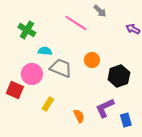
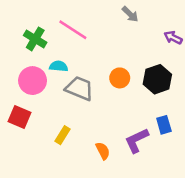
pink line: (76, 23) -> (73, 30), moved
pink circle: (32, 74) -> (33, 81), moved
black hexagon: (119, 76) -> (157, 79), moved
blue rectangle: (126, 120) -> (164, 125), moved

